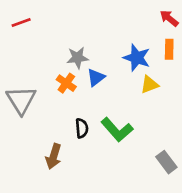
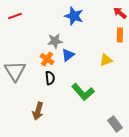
blue star: (137, 58) -> (74, 16), moved
black semicircle: (82, 128) -> (50, 78), moved
gray rectangle: (166, 162) -> (115, 124), moved

